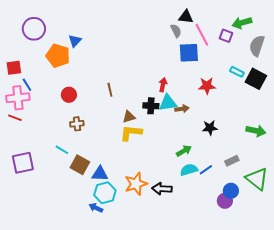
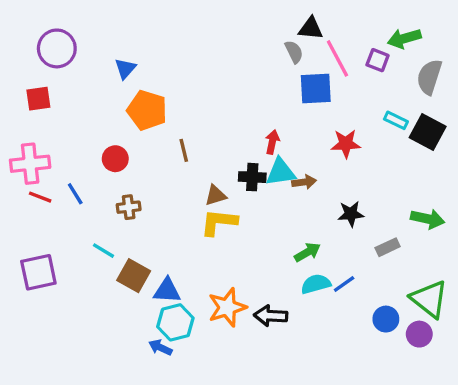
orange pentagon: (58, 56) -> (147, 110), moved
red square: (14, 68) -> (38, 99), moved
blue line: (27, 85) -> (75, 194), moved
red line: (15, 118) -> (40, 197), moved
gray rectangle: (232, 161) -> (388, 247), moved
purple circle: (225, 201) -> (419, 334), moved

